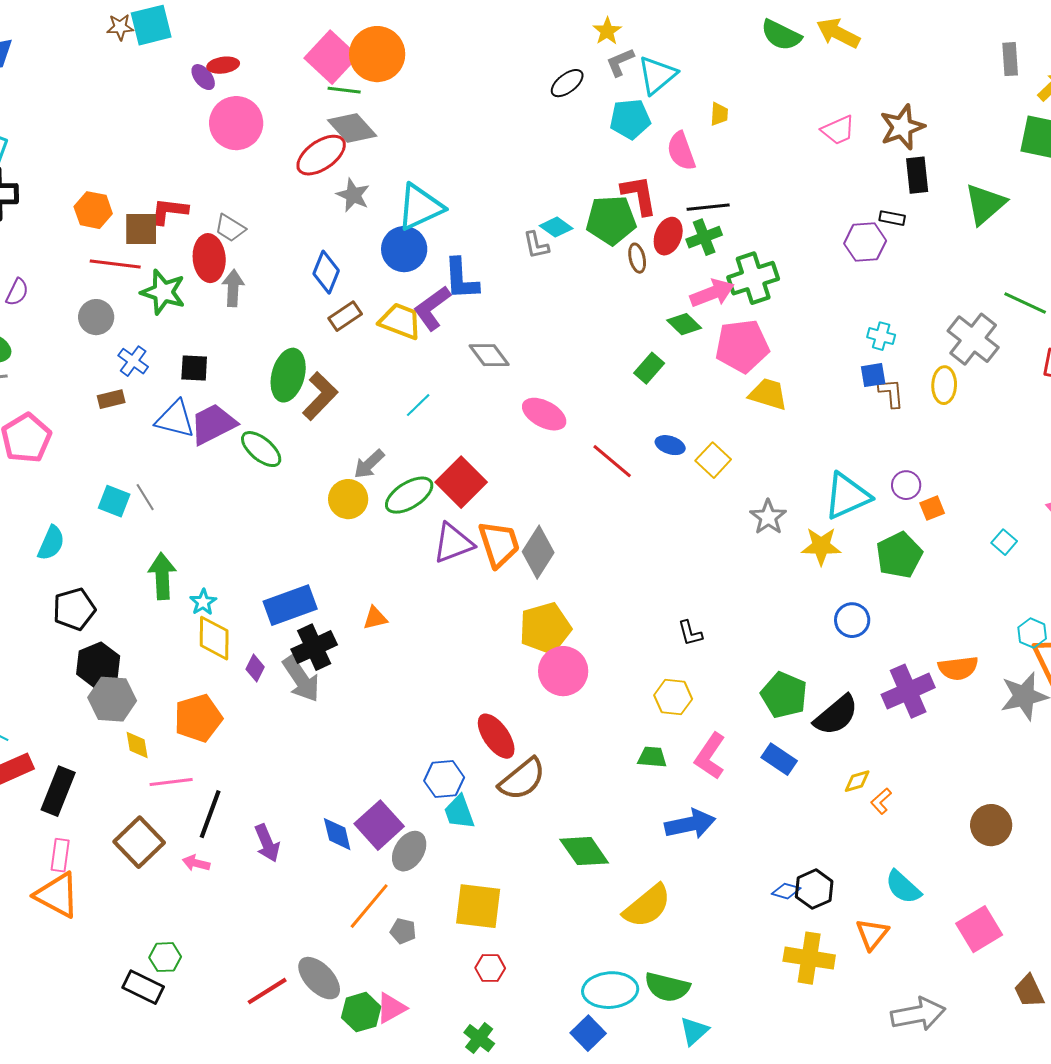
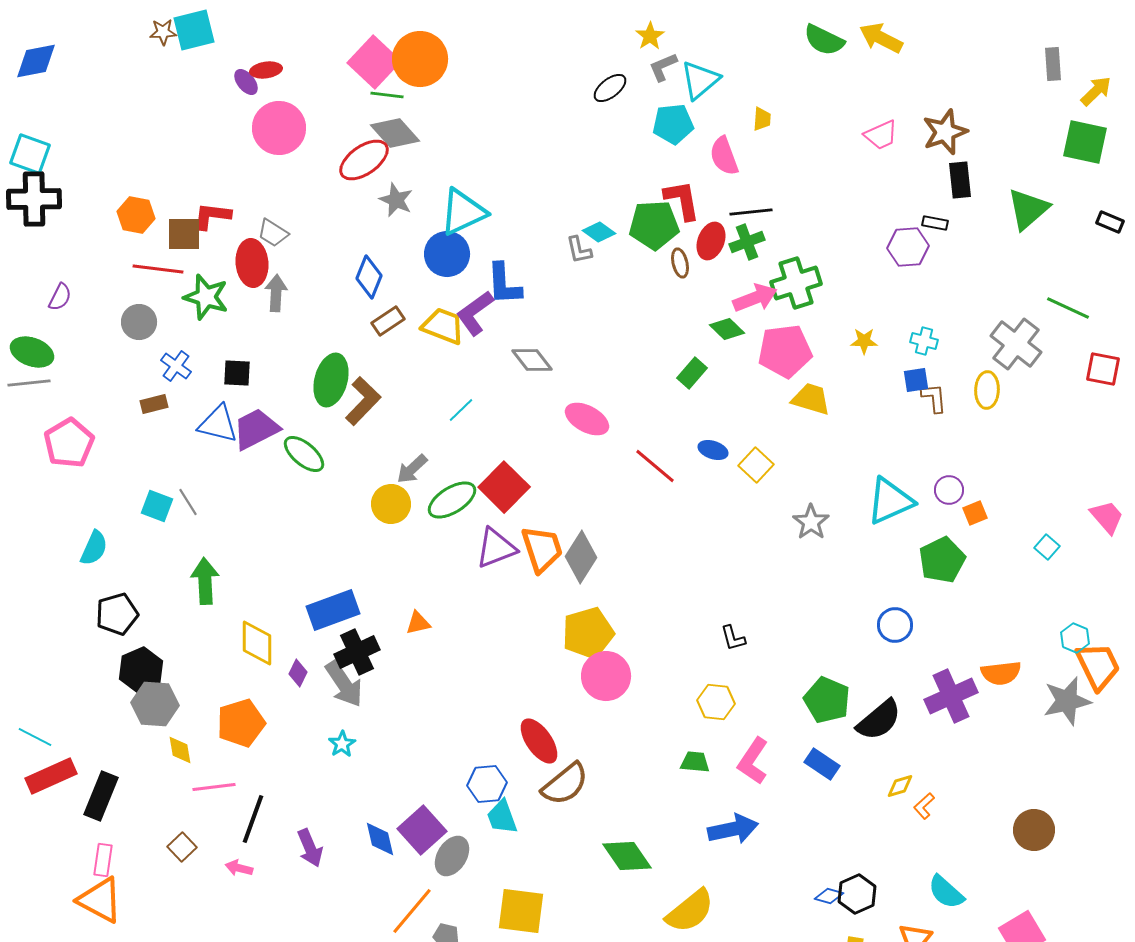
yellow star: (821, 546) -> (864, 341), moved, size x0.7
cyan star: (203, 602) -> (342, 744), moved
brown square: (139, 842) -> (182, 847), size x0.6

